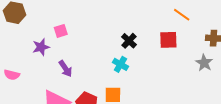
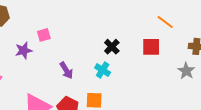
purple arrow: (65, 69) -> (66, 70), moved

